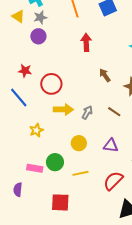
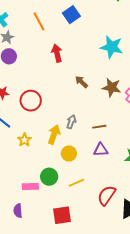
yellow arrow: (63, 109) -> (54, 135), moved, turned -60
brown line: (114, 112) -> (99, 127), moved, turned -32
yellow star: (36, 130) -> (24, 140), moved
red semicircle: (113, 181) -> (107, 195), moved

